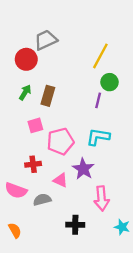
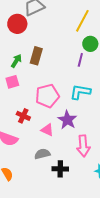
green arrow: (25, 92) -> (16, 61), moved
pink square: (35, 125) -> (12, 82), moved
red cross: (33, 164) -> (23, 116), turned 32
gray semicircle: (42, 200) -> (42, 154), moved

